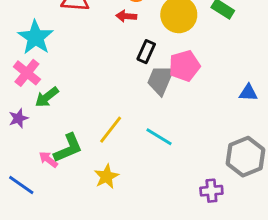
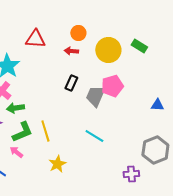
black rectangle: (146, 52) -> (71, 83), moved
green arrow: (47, 97) -> (15, 108), turned 30
yellow line: (111, 130) -> (45, 131), moved, turned -55
green L-shape: (68, 148) -> (22, 132), moved

